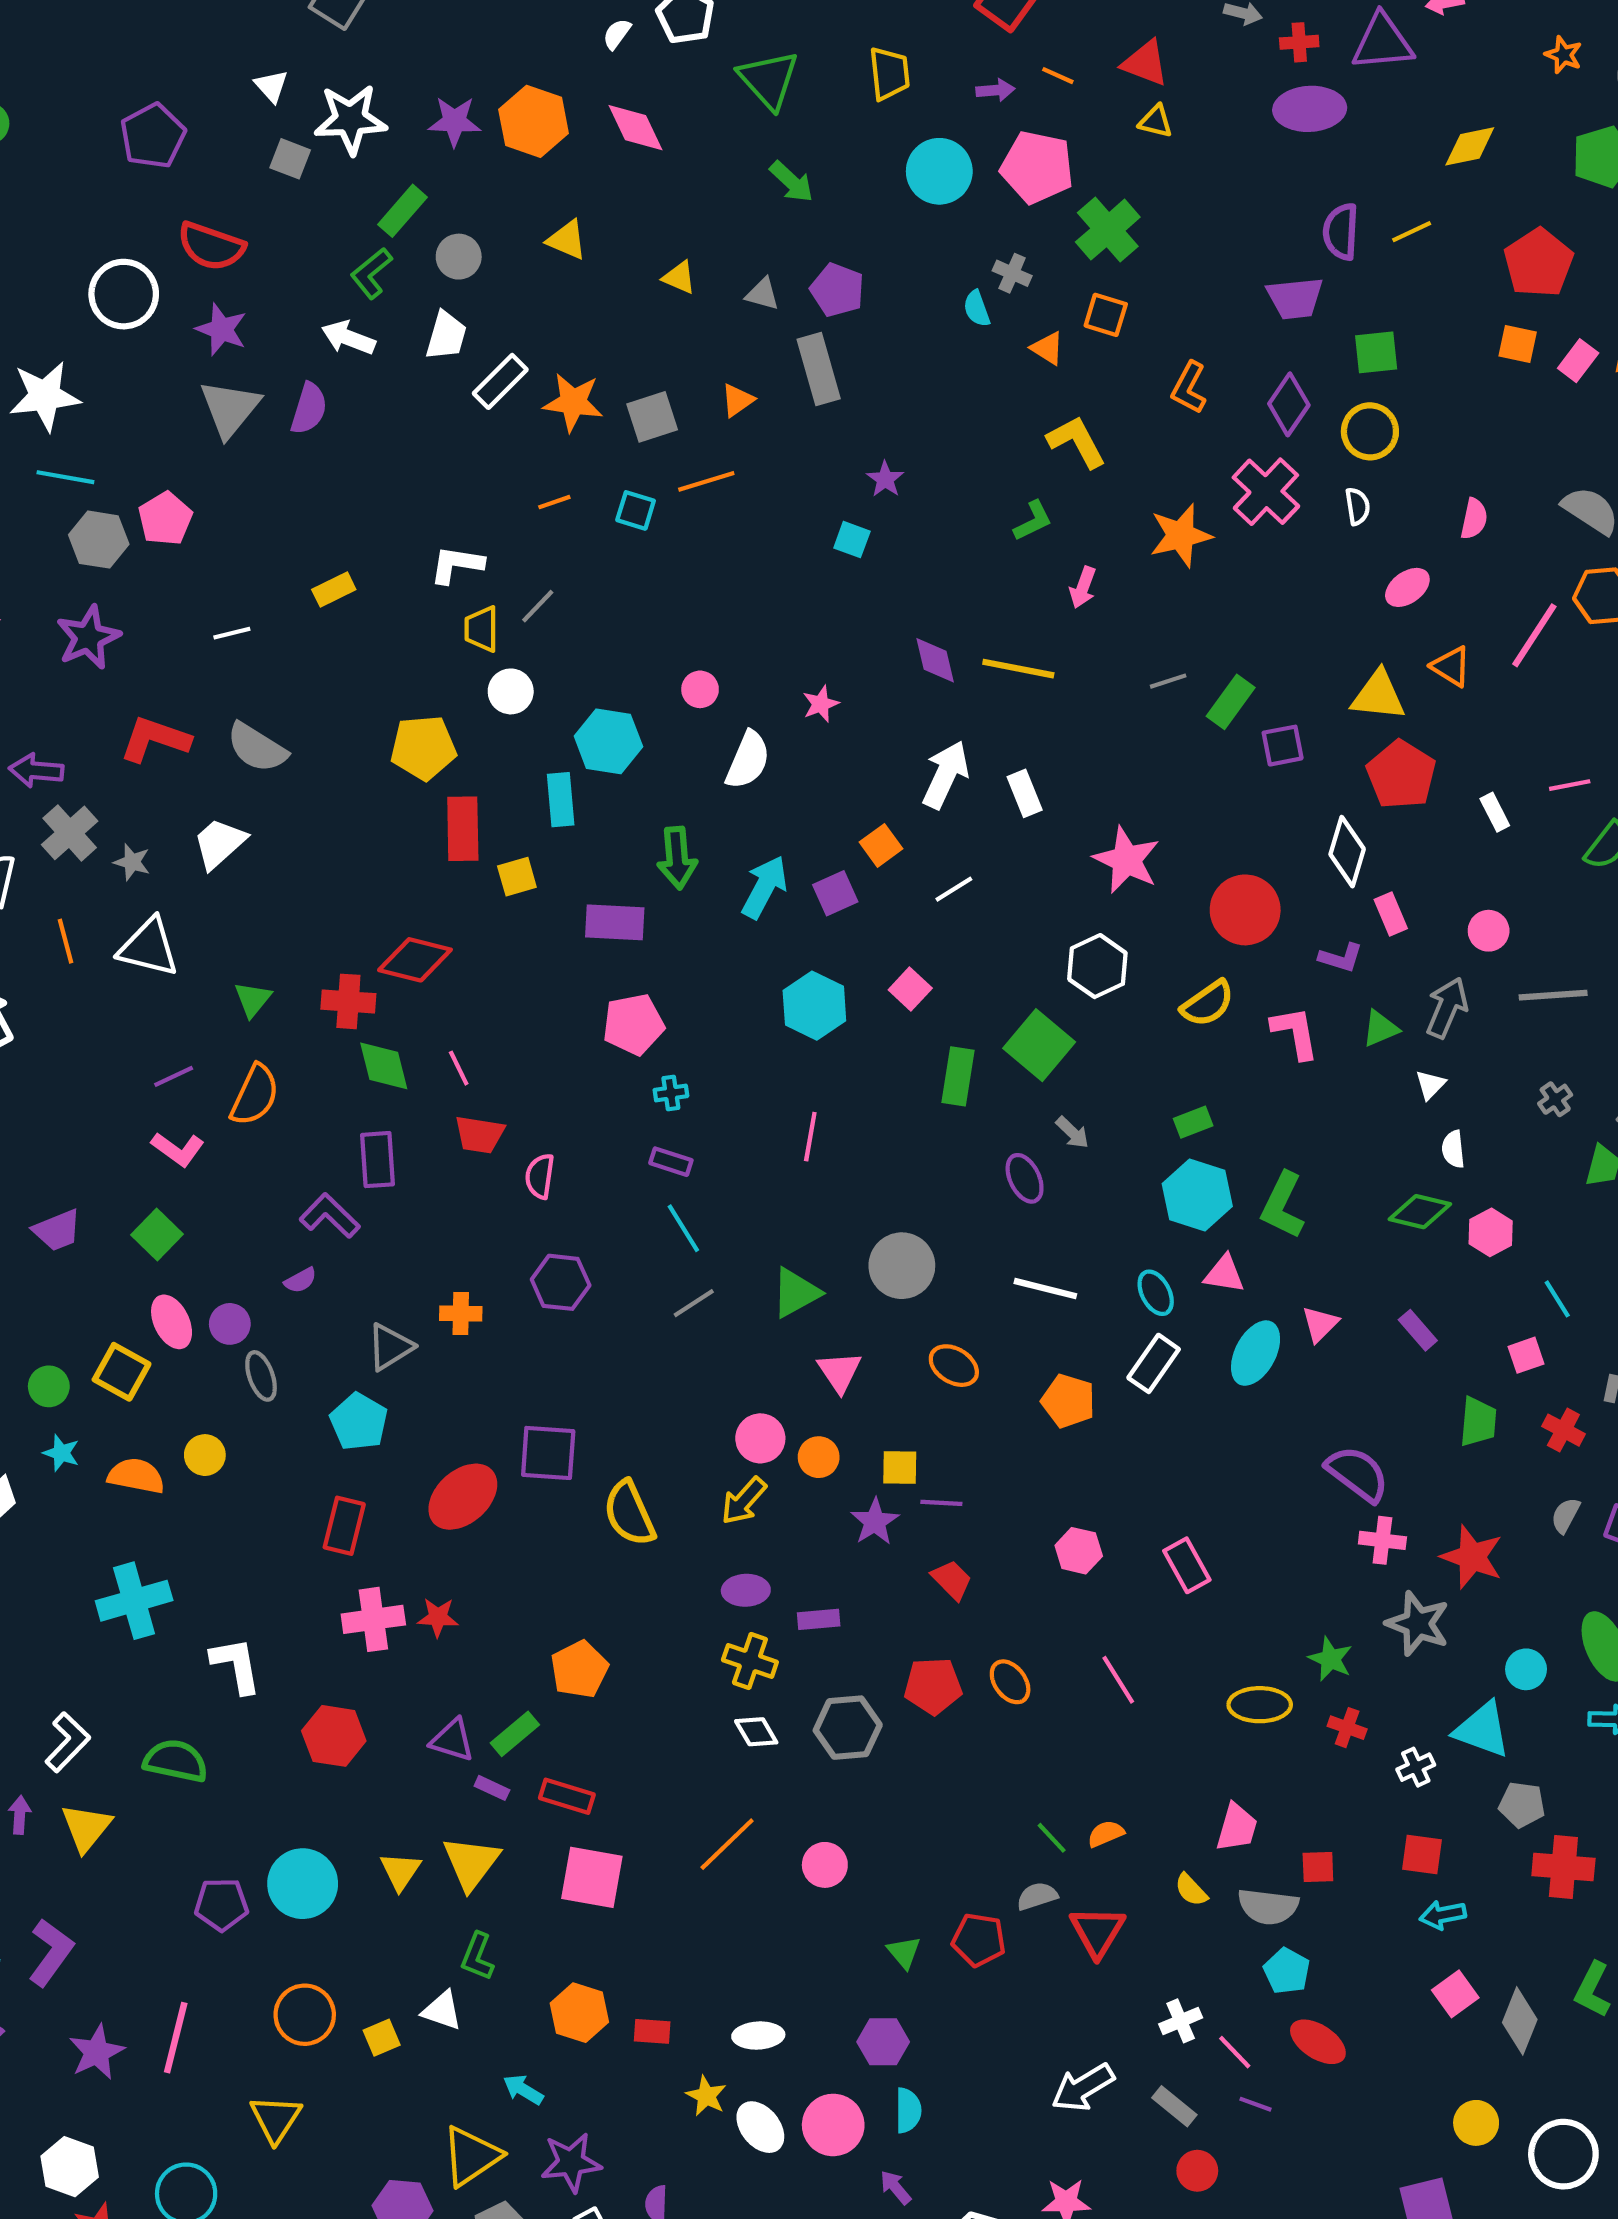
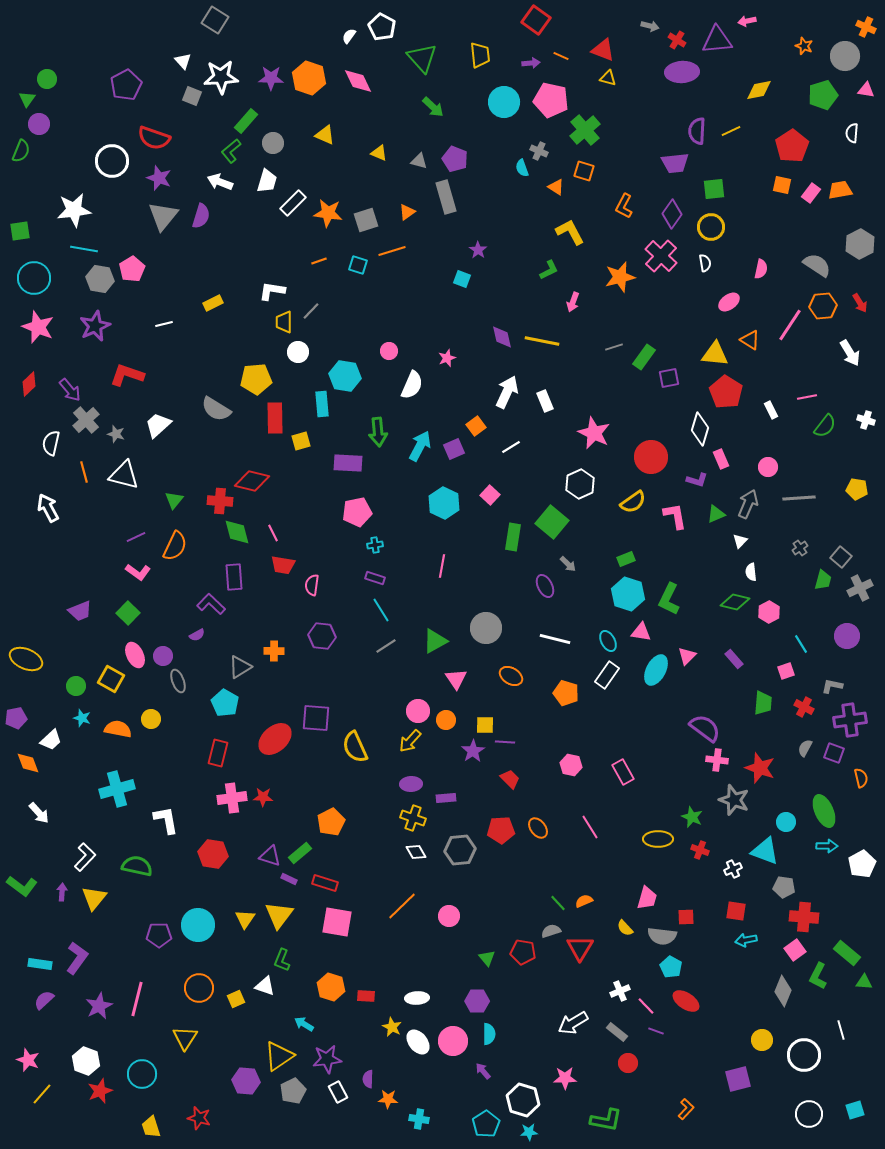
red cross: (1299, 42) -> (677, 40), turned 36
gray semicircle: (257, 748) -> (216, 409), moved
purple arrow: (36, 771) -> (70, 390), turned -135
pink square: (1455, 1994) -> (795, 950), moved

